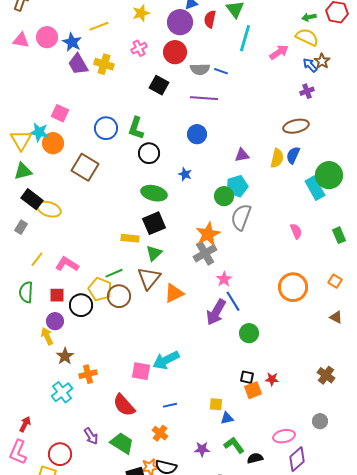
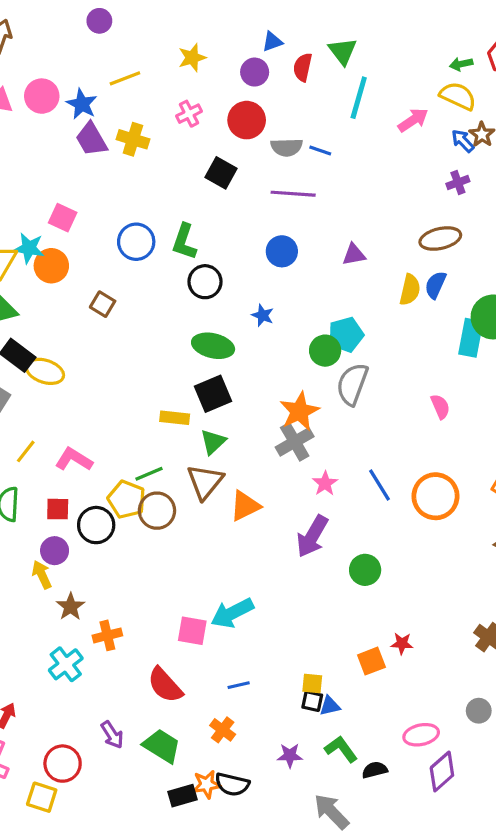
purple circle: (180, 22) -> (255, 72), size x0.7
purple triangle: (242, 155) -> (354, 255), moved
brown square: (85, 167) -> (103, 304), size x0.6
cyan rectangle: (315, 188) -> (471, 338), turned 40
blue line: (233, 301) -> (379, 485), moved
black square: (247, 377) -> (312, 701), moved

